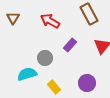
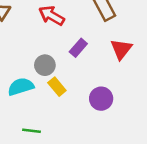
yellow rectangle: (54, 87) -> (57, 87), moved

